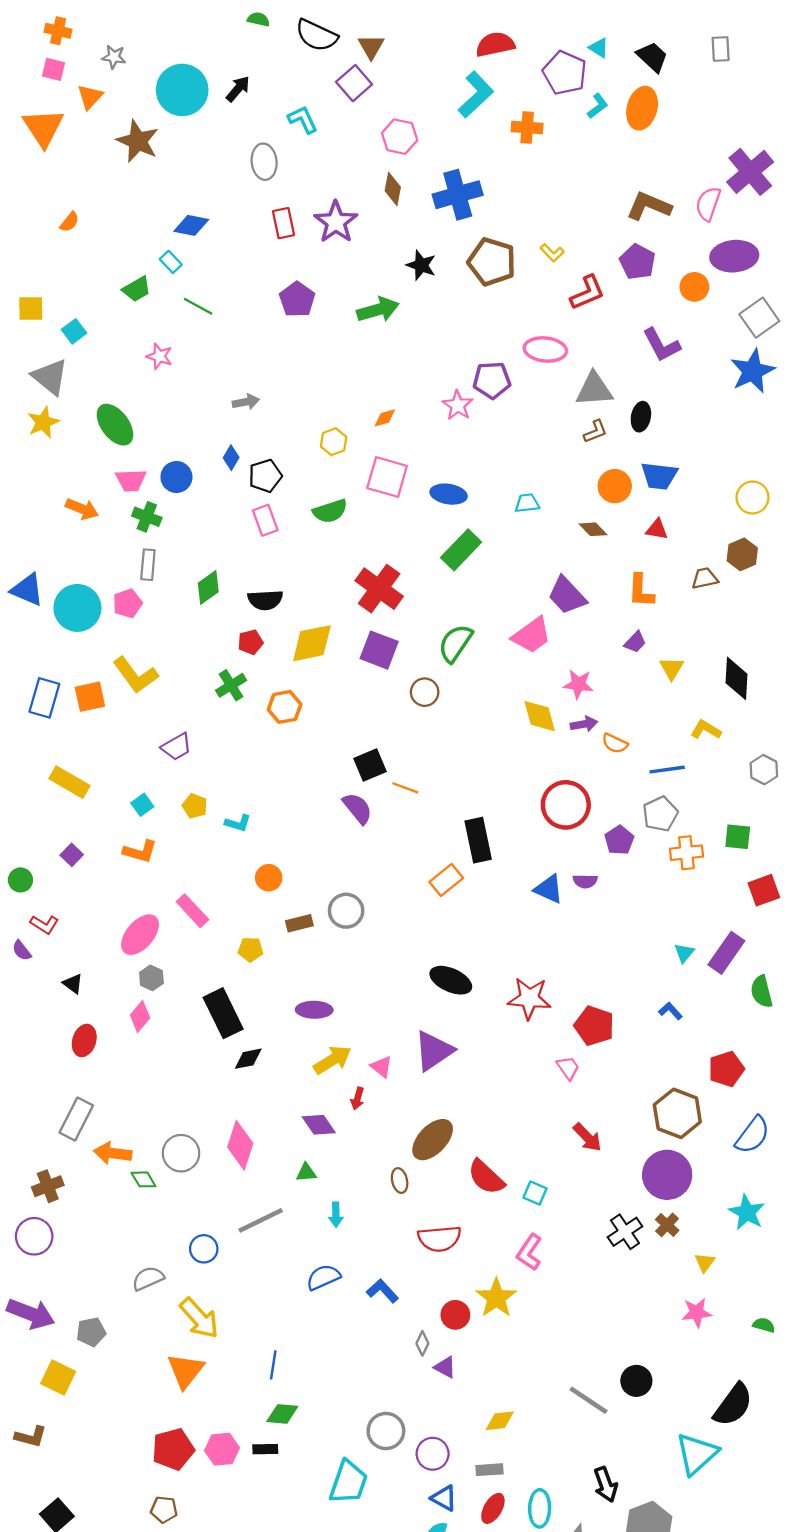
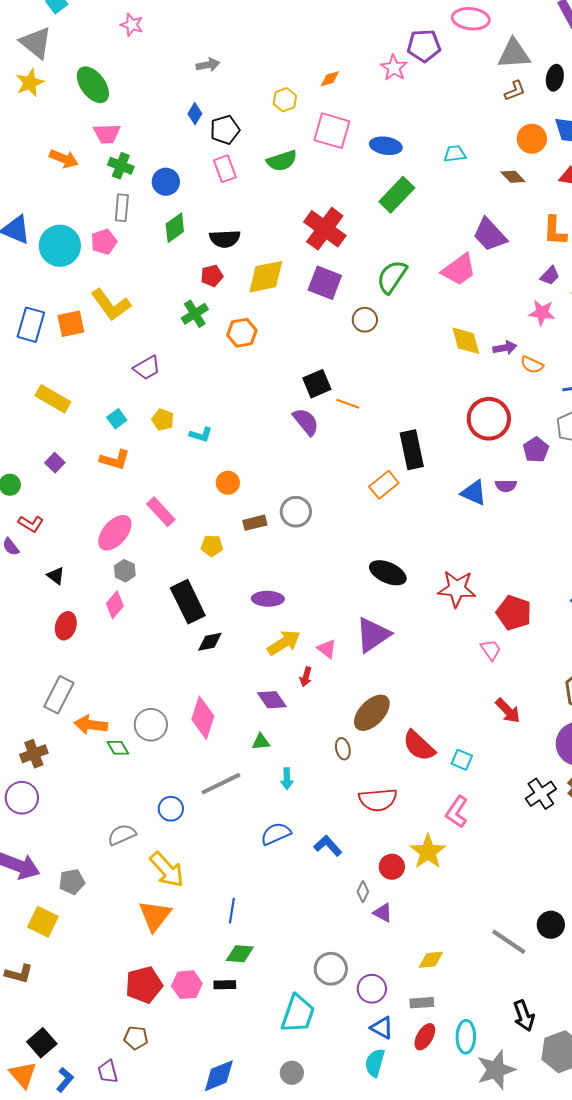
blue circle: (176, 477) -> (166, 182), moved
pink star: (578, 684) -> (542, 313), moved

